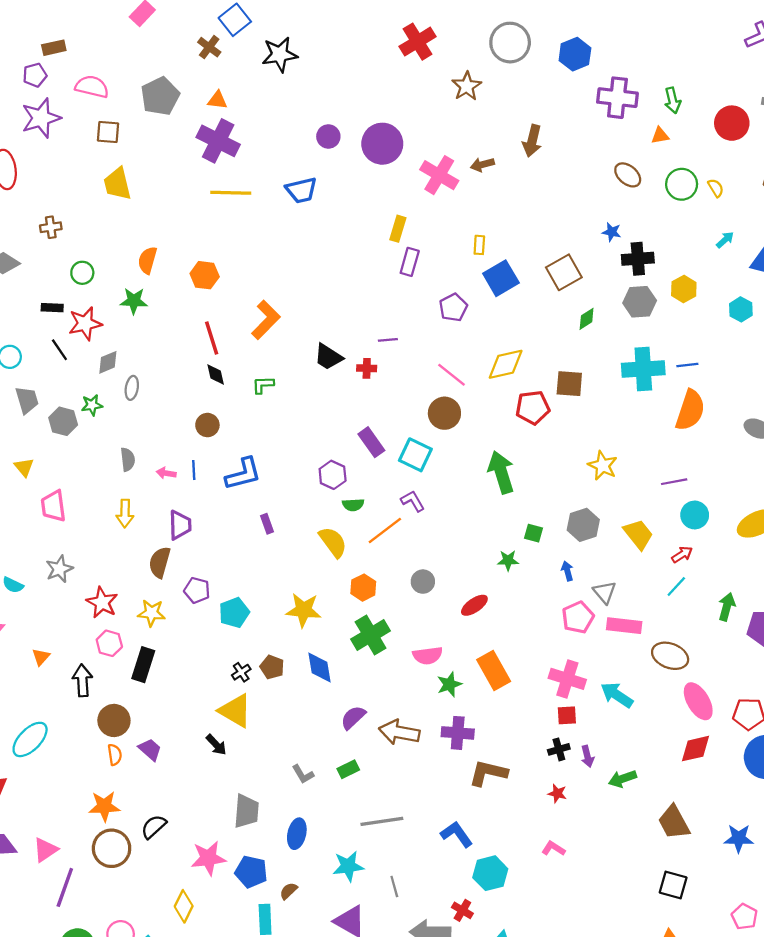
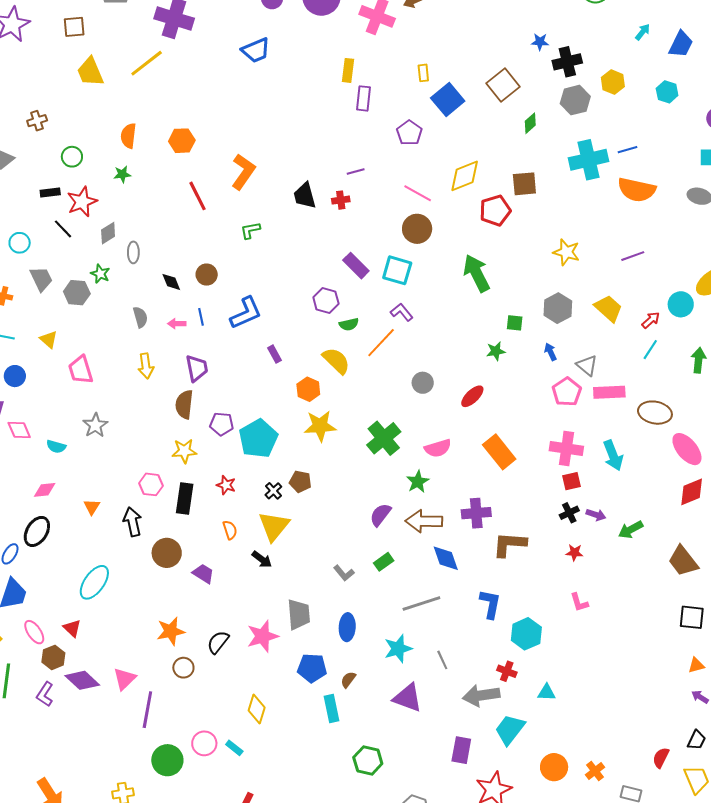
yellow line: (231, 193) -> (147, 63), moved, turned -30
green star: (134, 301) -> (122, 174), size x0.7
black trapezoid: (328, 357) -> (305, 196), turned 52
black diamond: (216, 374) -> (171, 282), moved
green star: (92, 405) -> (100, 274), turned -30
orange semicircle: (690, 410) -> (637, 190), turned 93
cyan circle: (695, 515) -> (681, 304), moved
orange hexagon: (363, 588) -> (308, 389), moved
red star: (102, 602) -> (226, 485), moved, size x0.7
cyan pentagon: (234, 613) -> (258, 439), size x1.4
blue diamond: (319, 668) -> (446, 558), moved
green star: (449, 684) -> (418, 482), moved
cyan arrow: (617, 695) -> (613, 455), turned -136
yellow triangle: (235, 711) -> (274, 526), turned 48
orange semicircle: (115, 755) -> (230, 530), moved
purple arrow: (587, 756) -> (596, 515), turned -48
blue L-shape: (457, 834) -> (490, 604), turned 56
brown circle: (112, 848) -> (183, 668), size x0.6
pink L-shape: (553, 849) -> (579, 602), turned -130
pink star: (208, 858) -> (263, 636), moved

